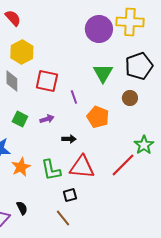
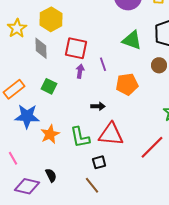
green triangle: (103, 73) -> (132, 40), turned -40
orange pentagon: (98, 117) -> (127, 84), turned -30
purple arrow: (47, 119) -> (80, 71), moved, turned -64
red line: (123, 165) -> (152, 147), moved

